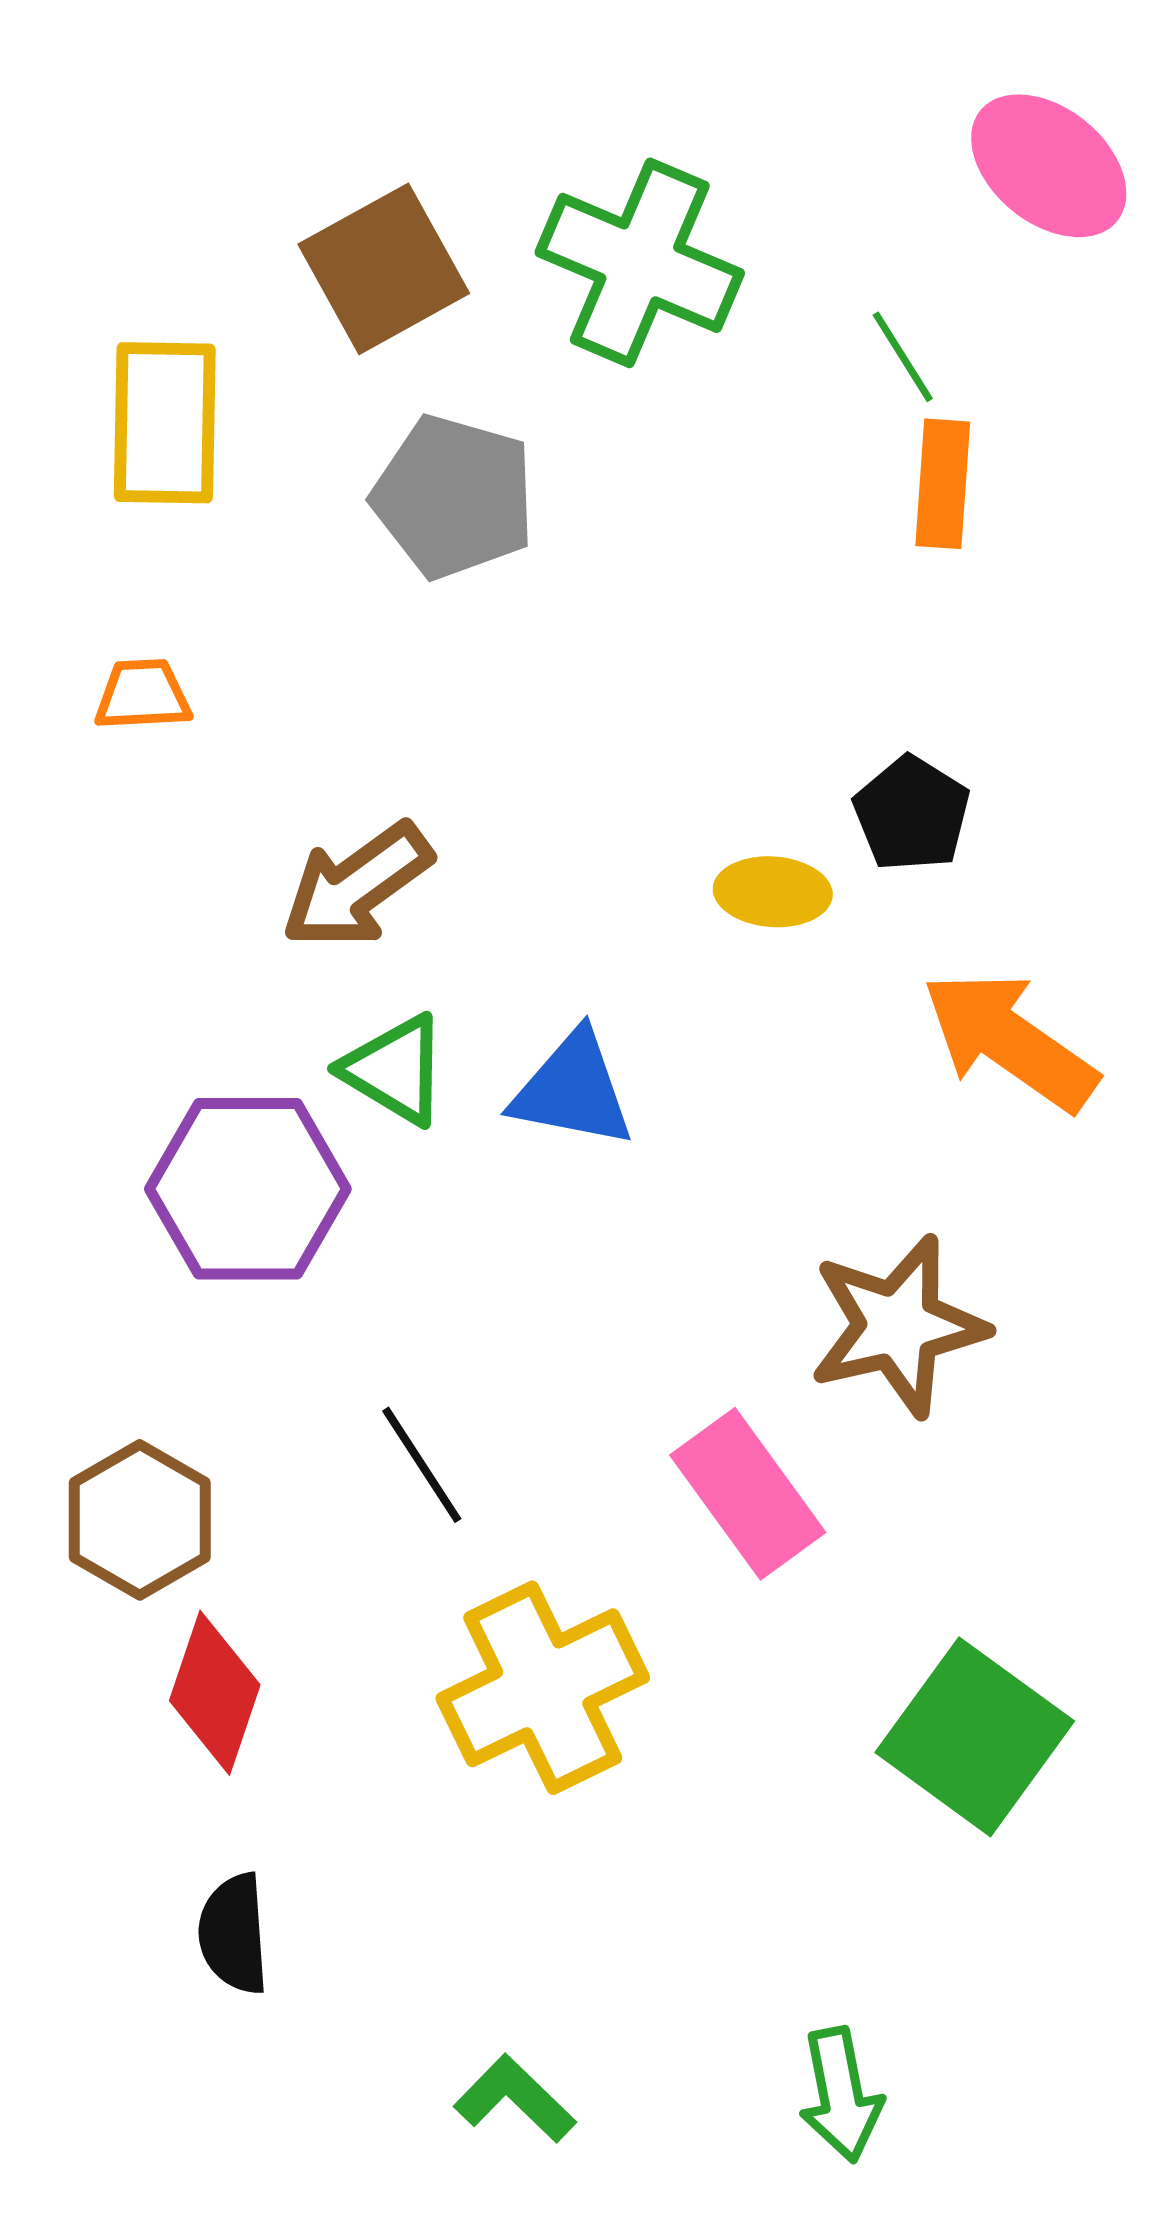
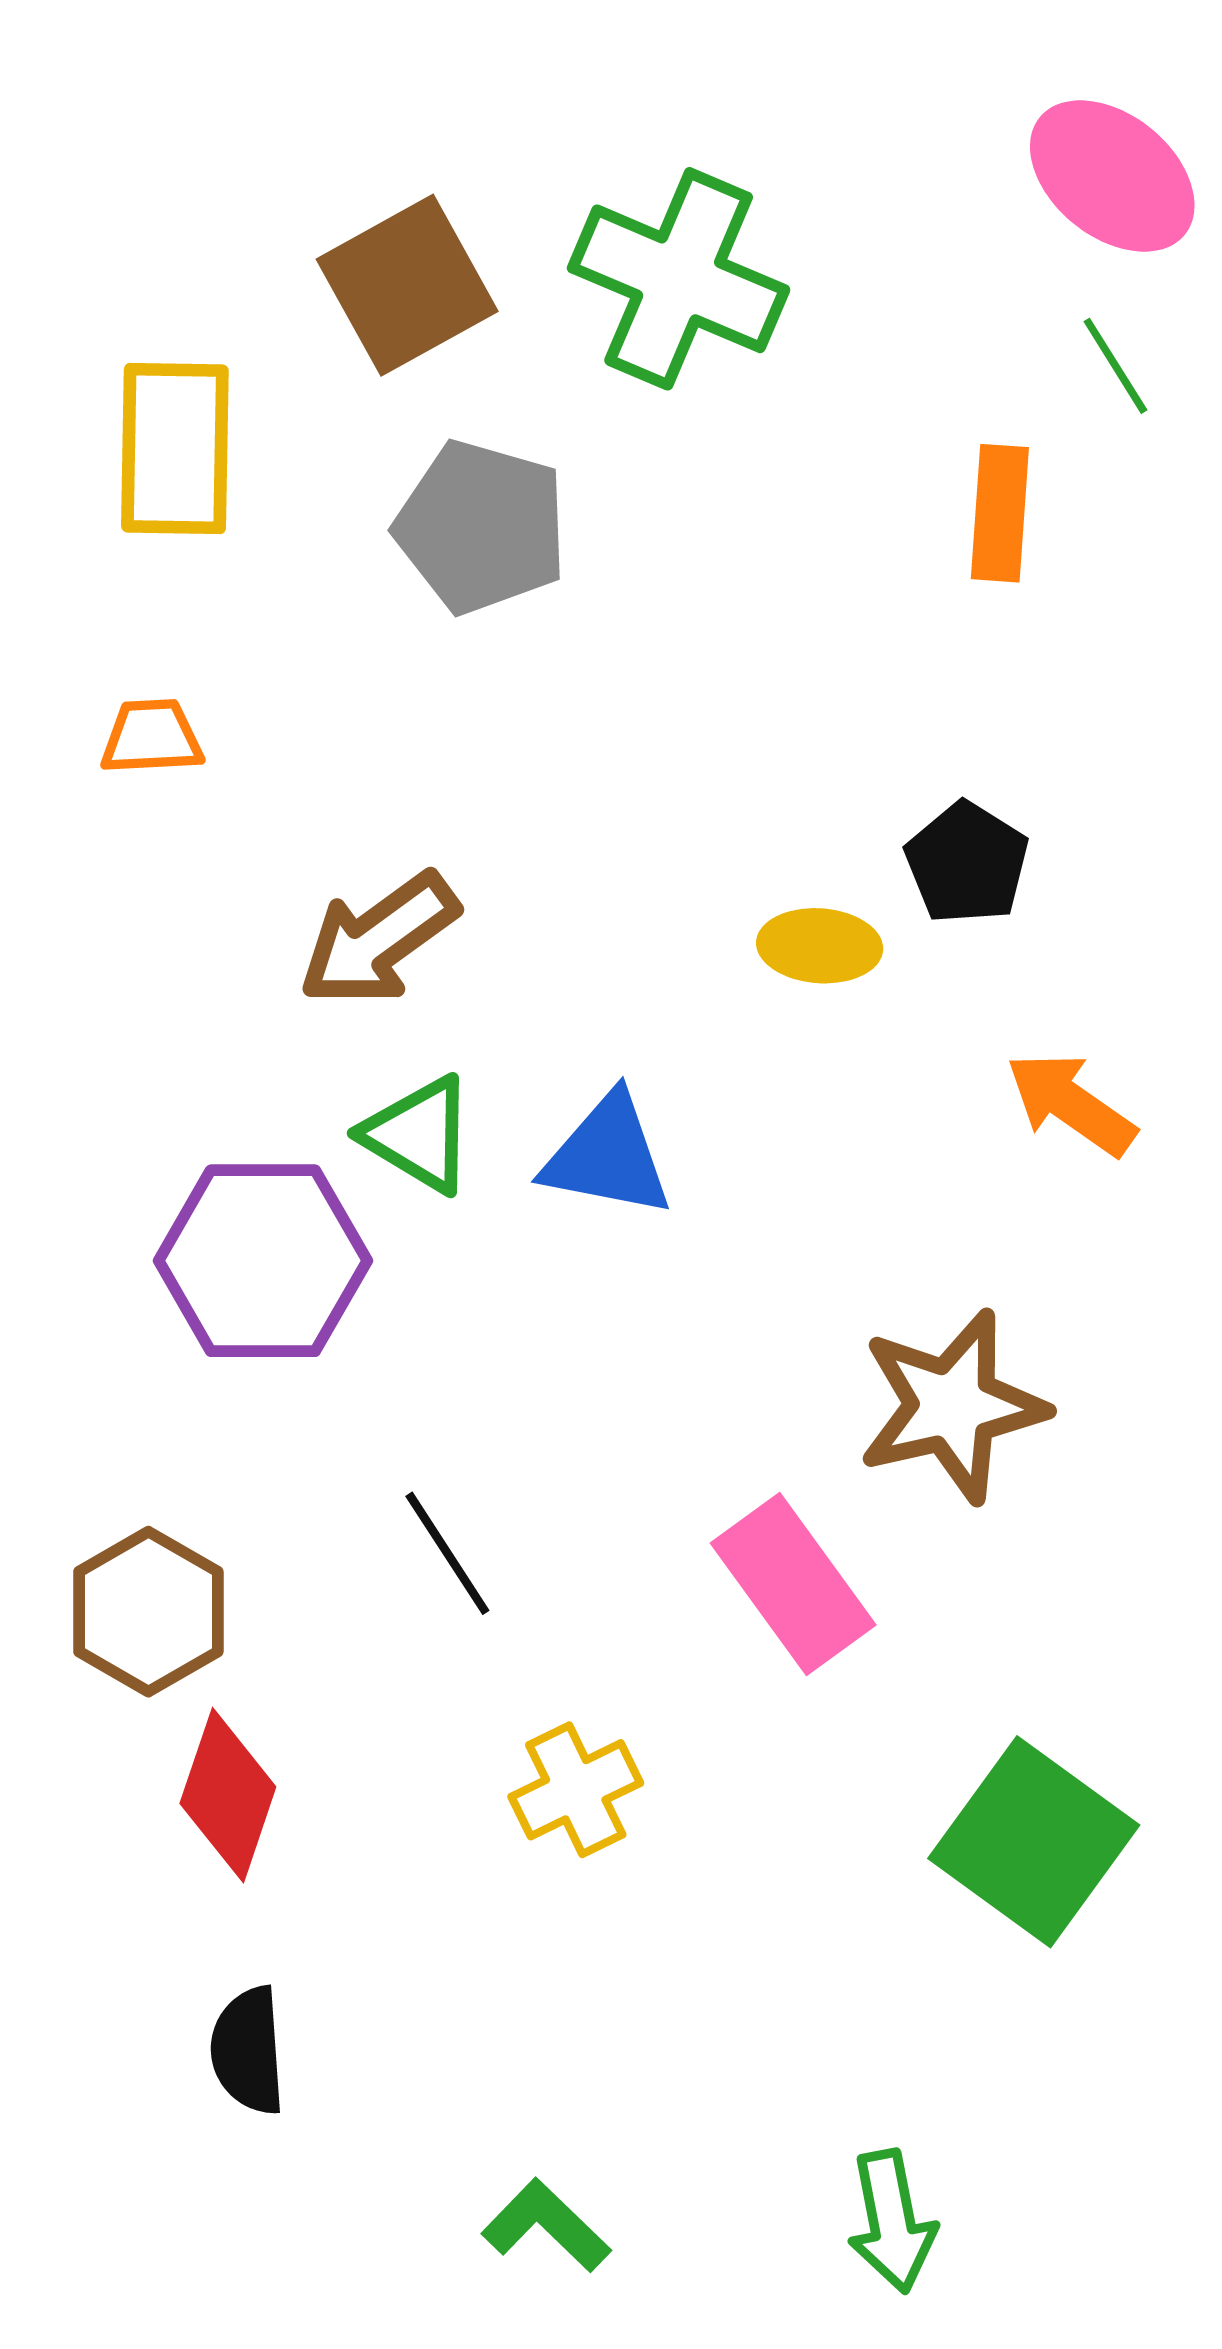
green line: (903, 357) -> (1115, 366), moved
orange arrow: (1010, 1041) -> (1071, 1104), size x0.7
yellow cross: (543, 1688) -> (576, 1790), size x0.6

